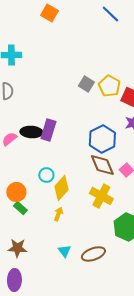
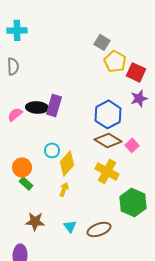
gray square: (86, 84) -> (102, 42), moved
brown diamond: (102, 165) -> (108, 140), turned -36
brown star: (17, 248) -> (35, 221), moved

